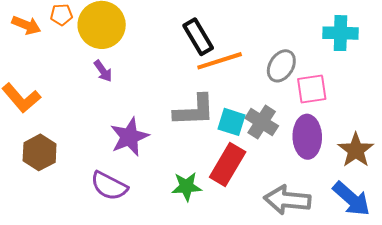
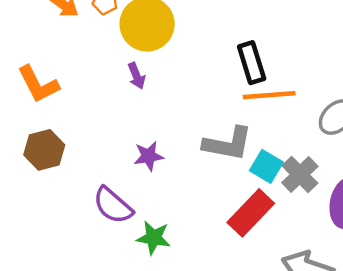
purple star: (129, 137) -> (149, 156), size x0.7
green star: (186, 187) -> (154, 238), moved

